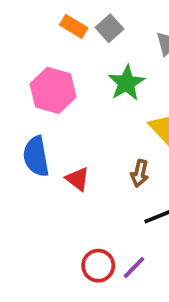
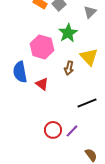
pink hexagon: (53, 90) -> (42, 47), moved
brown arrow: (140, 173) -> (69, 68), moved

